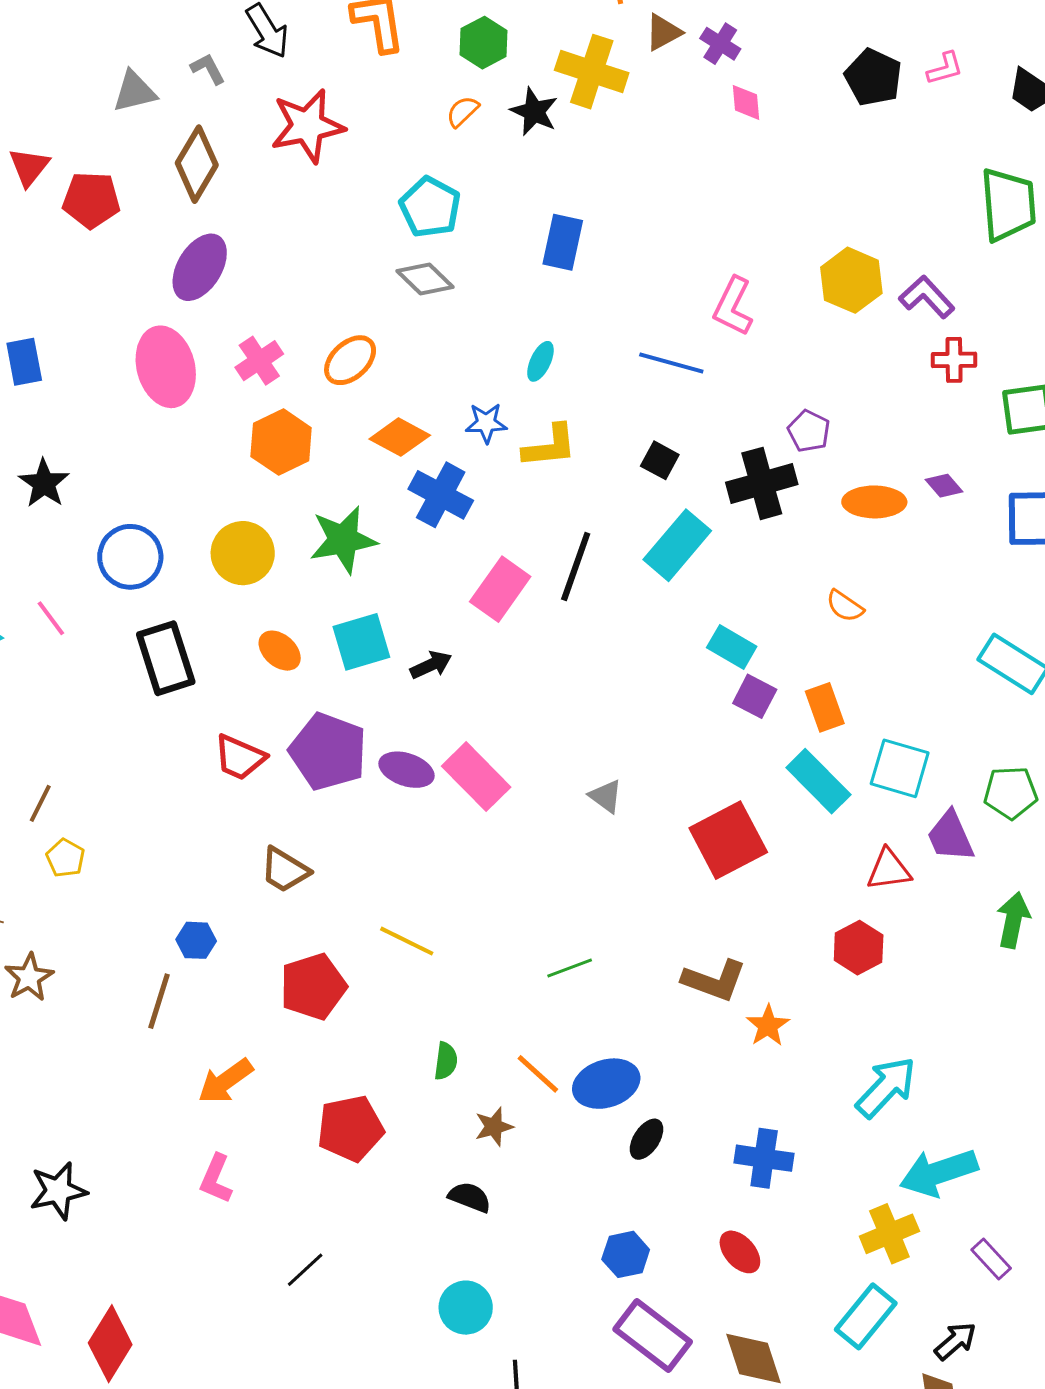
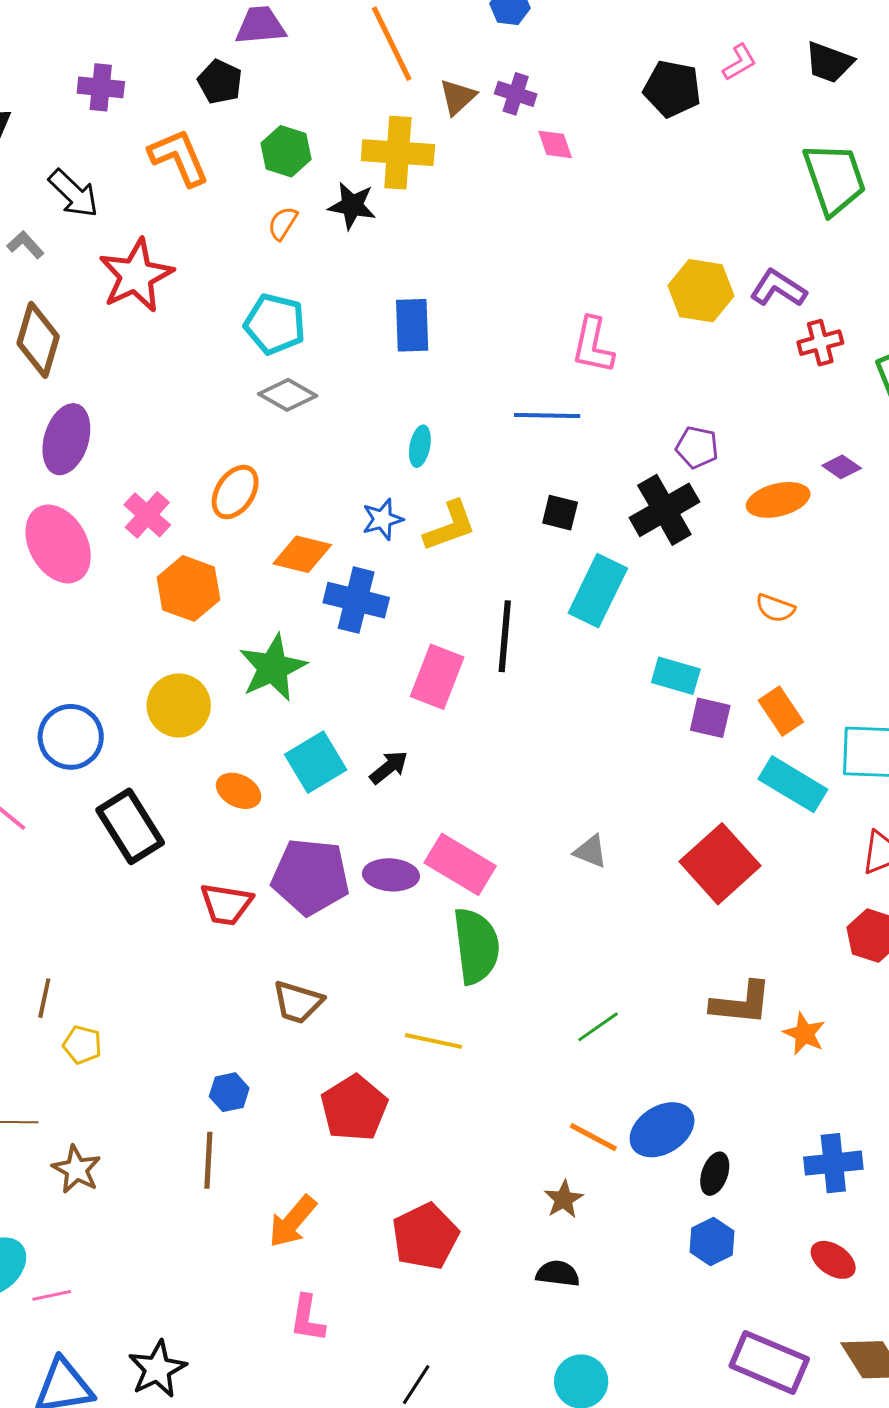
green semicircle: (446, 1061) -> (476, 946), moved, size x2.0
blue hexagon: (626, 1254) -> (712, 1241), moved

